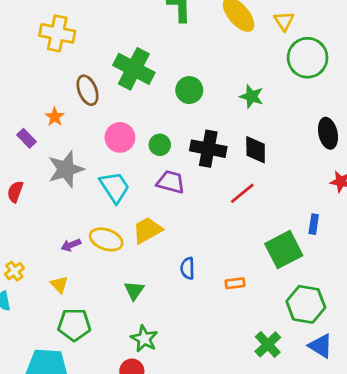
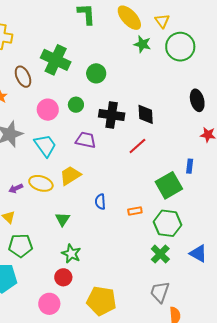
green star: (251, 96) -> (142, 44), moved
green circle: (160, 145) -> (76, 105), moved
green hexagon: (306, 304) -> (167, 223), moved

